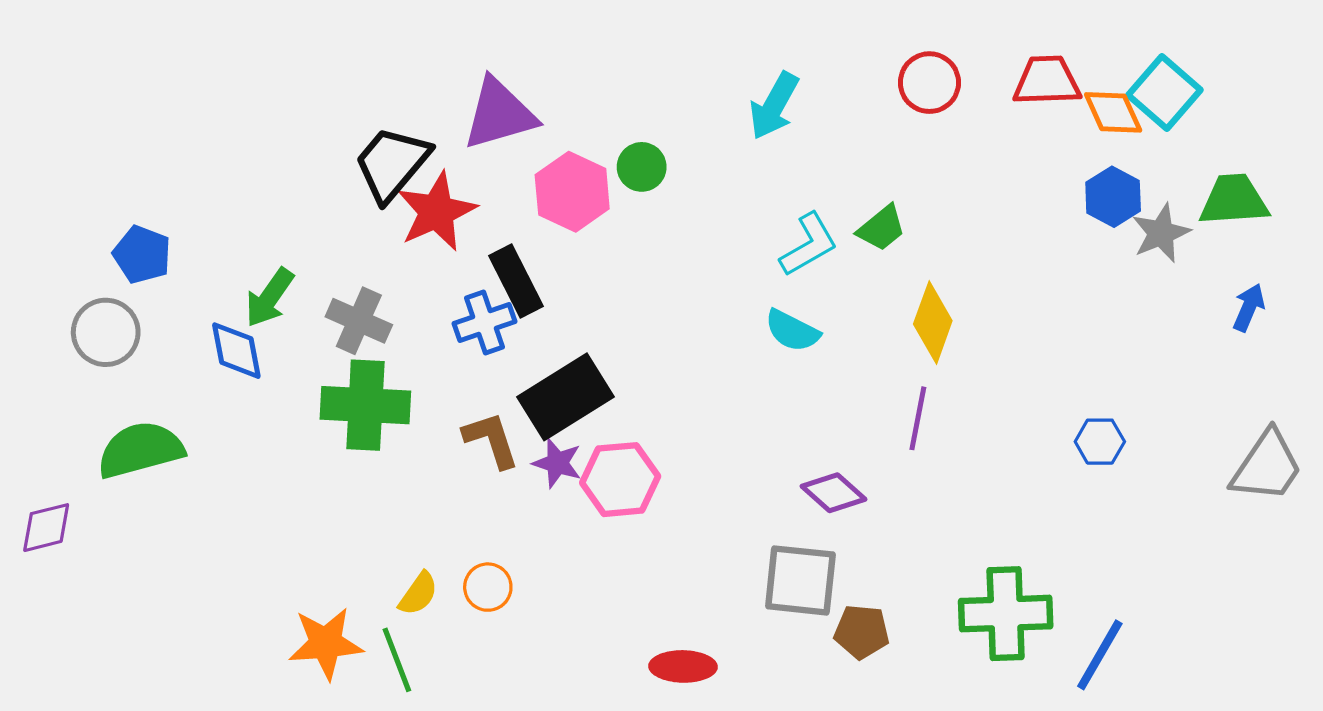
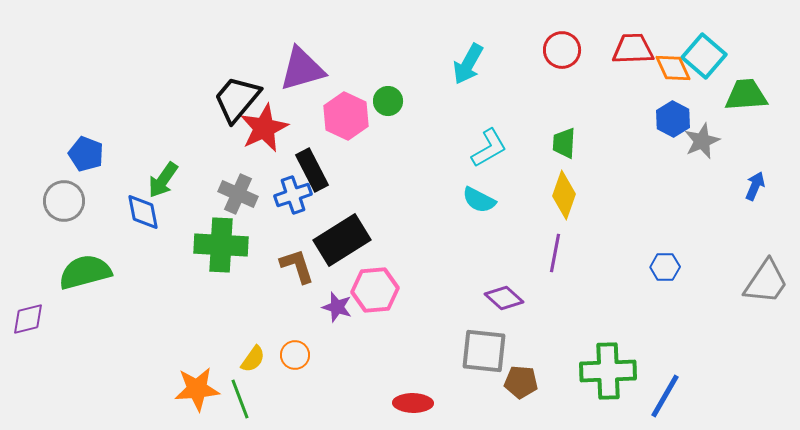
green trapezoid: (1234, 200) -> (746, 95), moved
green trapezoid: (881, 228) -> (564, 143), moved, turned 132
gray cross: (359, 321) -> (238, 194), moved
purple star: (557, 463) -> (337, 307), moved

